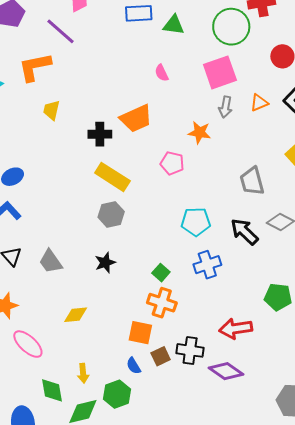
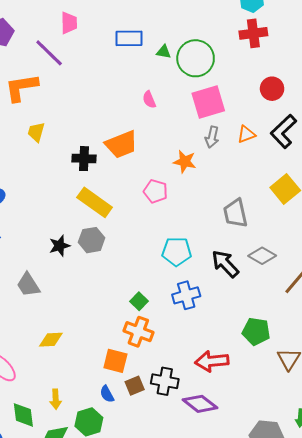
green triangle: (174, 25) -> (164, 52), size x0.7
green circle: (231, 27) -> (196, 58), moved
black star: (105, 263) -> (60, 246), moved

